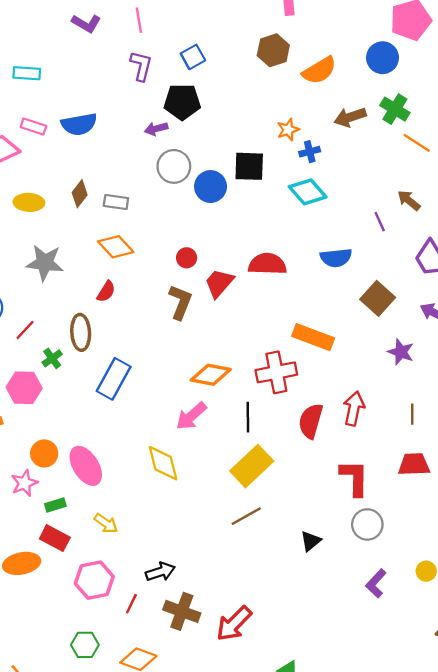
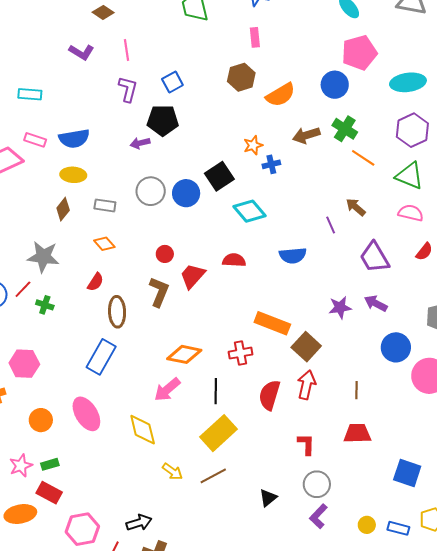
gray circle: (174, 166) -> (151, 191), moved
black square: (249, 166) -> (219, 176), turned -36
cyan diamond: (308, 192) -> (250, 211), moved
brown diamond: (80, 194) -> (63, 209), moved
yellow ellipse: (29, 202) -> (73, 175), moved
orange diamond: (116, 247) -> (104, 244), size x0.7
red semicircle: (267, 264) -> (234, 260), size x0.7
brown square: (378, 298) -> (306, 347), moved
red line: (25, 330) -> (23, 289), moved
brown ellipse: (81, 332) -> (117, 312), moved
purple star: (401, 352) -> (340, 307), moved, turned -30
green cross: (52, 358) -> (45, 305), moved, turned -36
red cross: (276, 372) -> (241, 353), size x0.7
pink ellipse: (86, 466) -> (86, 414), moved
red L-shape: (354, 478) -> (306, 444), size x0.7
pink star: (24, 483) -> (21, 466), moved
yellow arrow: (106, 523) -> (172, 472), moved
purple L-shape: (376, 583) -> (318, 516), moved

